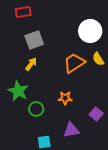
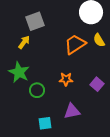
yellow arrow: (31, 64) -> (24, 42), moved
purple square: (96, 114) -> (97, 84), moved

